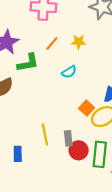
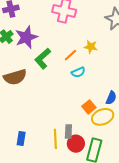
orange line: (52, 43) -> (70, 55), moved
green L-shape: (28, 63) -> (43, 59), turned 140
yellow line: (45, 134) -> (55, 139), moved

